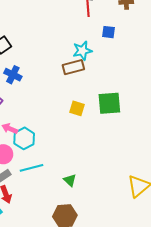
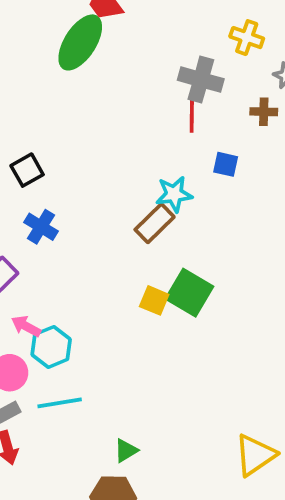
brown rectangle: (73, 67) -> (155, 223), turned -35
green square: (109, 103) -> (189, 293), moved, turned 30
green triangle: (70, 180) -> (126, 451), moved, turned 40

